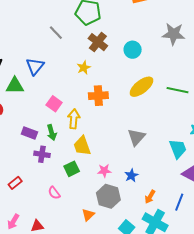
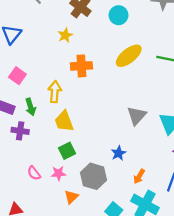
pink square: (54, 104) -> (17, 76), moved
gray triangle: (136, 137) -> (137, 116), moved
green square: (72, 169) -> (67, 151), moved
pink star: (104, 171) -> (58, 173), moved

